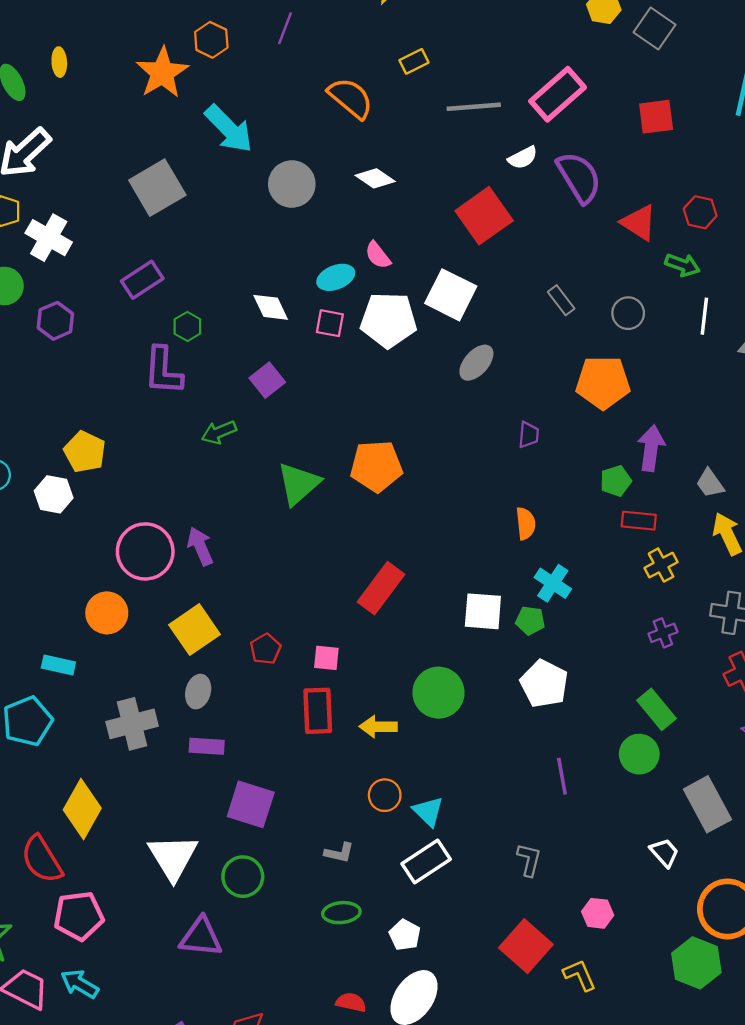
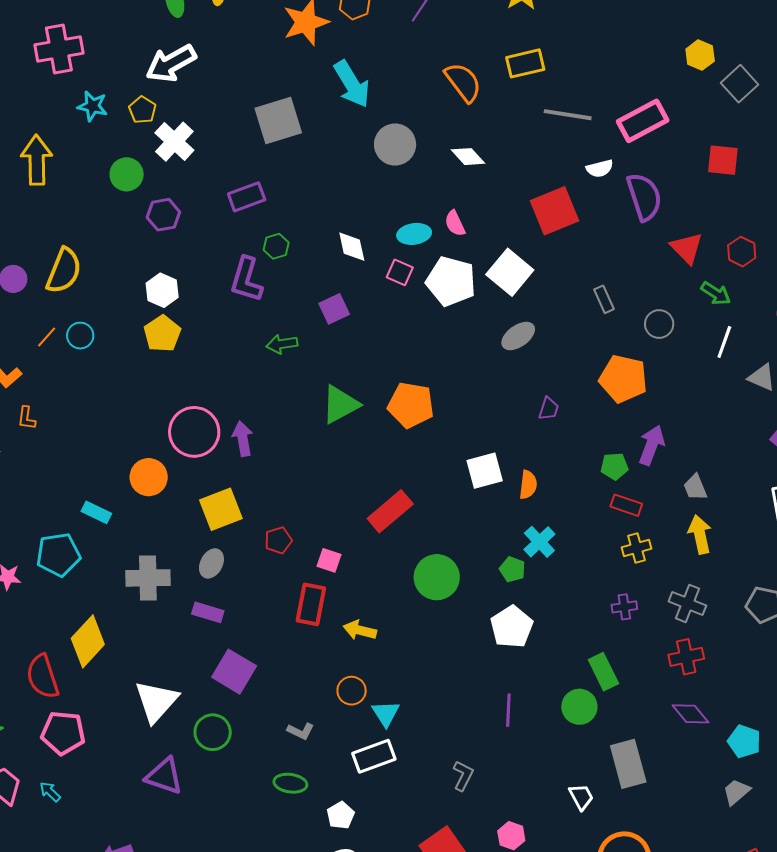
yellow rectangle: (414, 61) -> (525, 63), size x1.5
white hexagon: (54, 494) -> (162, 290), moved
white square: (483, 611) -> (485, 471), moved, turned -33
green circle: (438, 693) -> (437, 577), moved
cyan arrow: (80, 984) -> (50, 792), size x0.7

